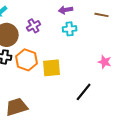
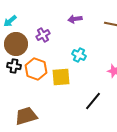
cyan cross: (70, 29) -> (79, 55), moved, turned 32

